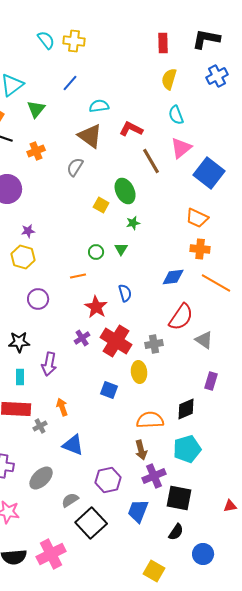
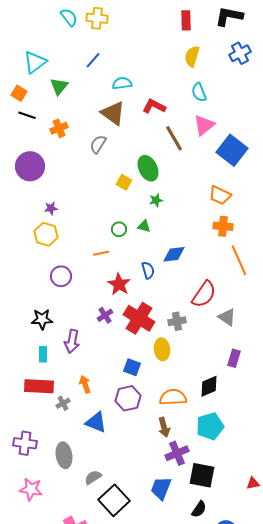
green triangle: (121, 249) -> (144, 226), turned -48
blue diamond: (173, 277) -> (174, 254), moved
orange line: (216, 283) -> (239, 260), turned 36
gray ellipse: (41, 478) -> (64, 455), turned -55
purple hexagon: (108, 480) -> (128, 398), moved

